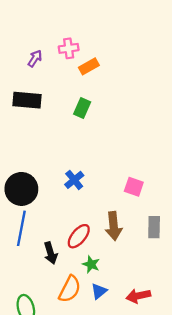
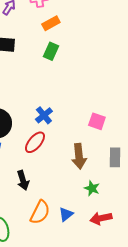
orange rectangle: (89, 66) -> (51, 23), moved
red ellipse: (79, 236) -> (35, 142), moved
green star: (91, 264) -> (92, 188), moved

